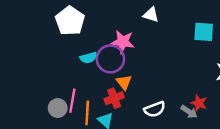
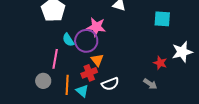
cyan semicircle: (88, 58) -> (68, 40), turned 72
pink line: (72, 101) -> (55, 59), moved
red star: (199, 103) -> (160, 63), moved
white semicircle: (155, 109) -> (110, 84), moved

